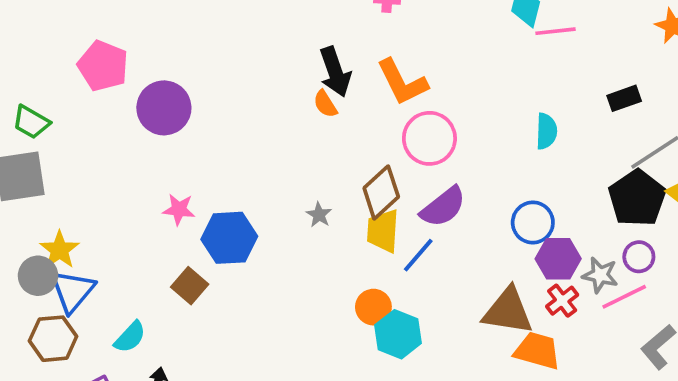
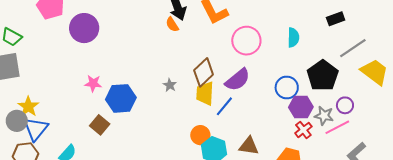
pink circle: (429, 138) -> (246, 41), moved
black pentagon: (637, 198) -> (323, 76), moved
brown triangle: (508, 311) -> (249, 146), moved, size x0.7

